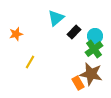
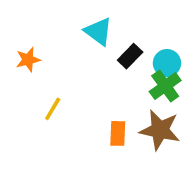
cyan triangle: (56, 18) -> (98, 31), turned -42
orange rectangle: (78, 83) -> (118, 133), moved, turned 32

